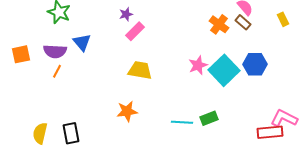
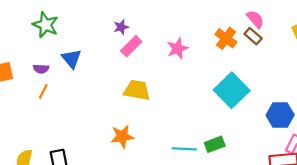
purple semicircle: (55, 51) -> (41, 69), size x0.6
blue hexagon: (255, 64) -> (280, 115), moved
pink star: (198, 65) -> (177, 48), moved

